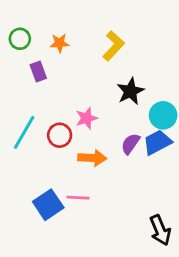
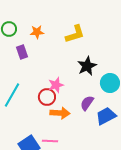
yellow L-shape: (113, 46) -> (75, 34), turned 30
red circle: (60, 135) -> (47, 97), moved
blue trapezoid: (157, 142) -> (106, 116), moved

